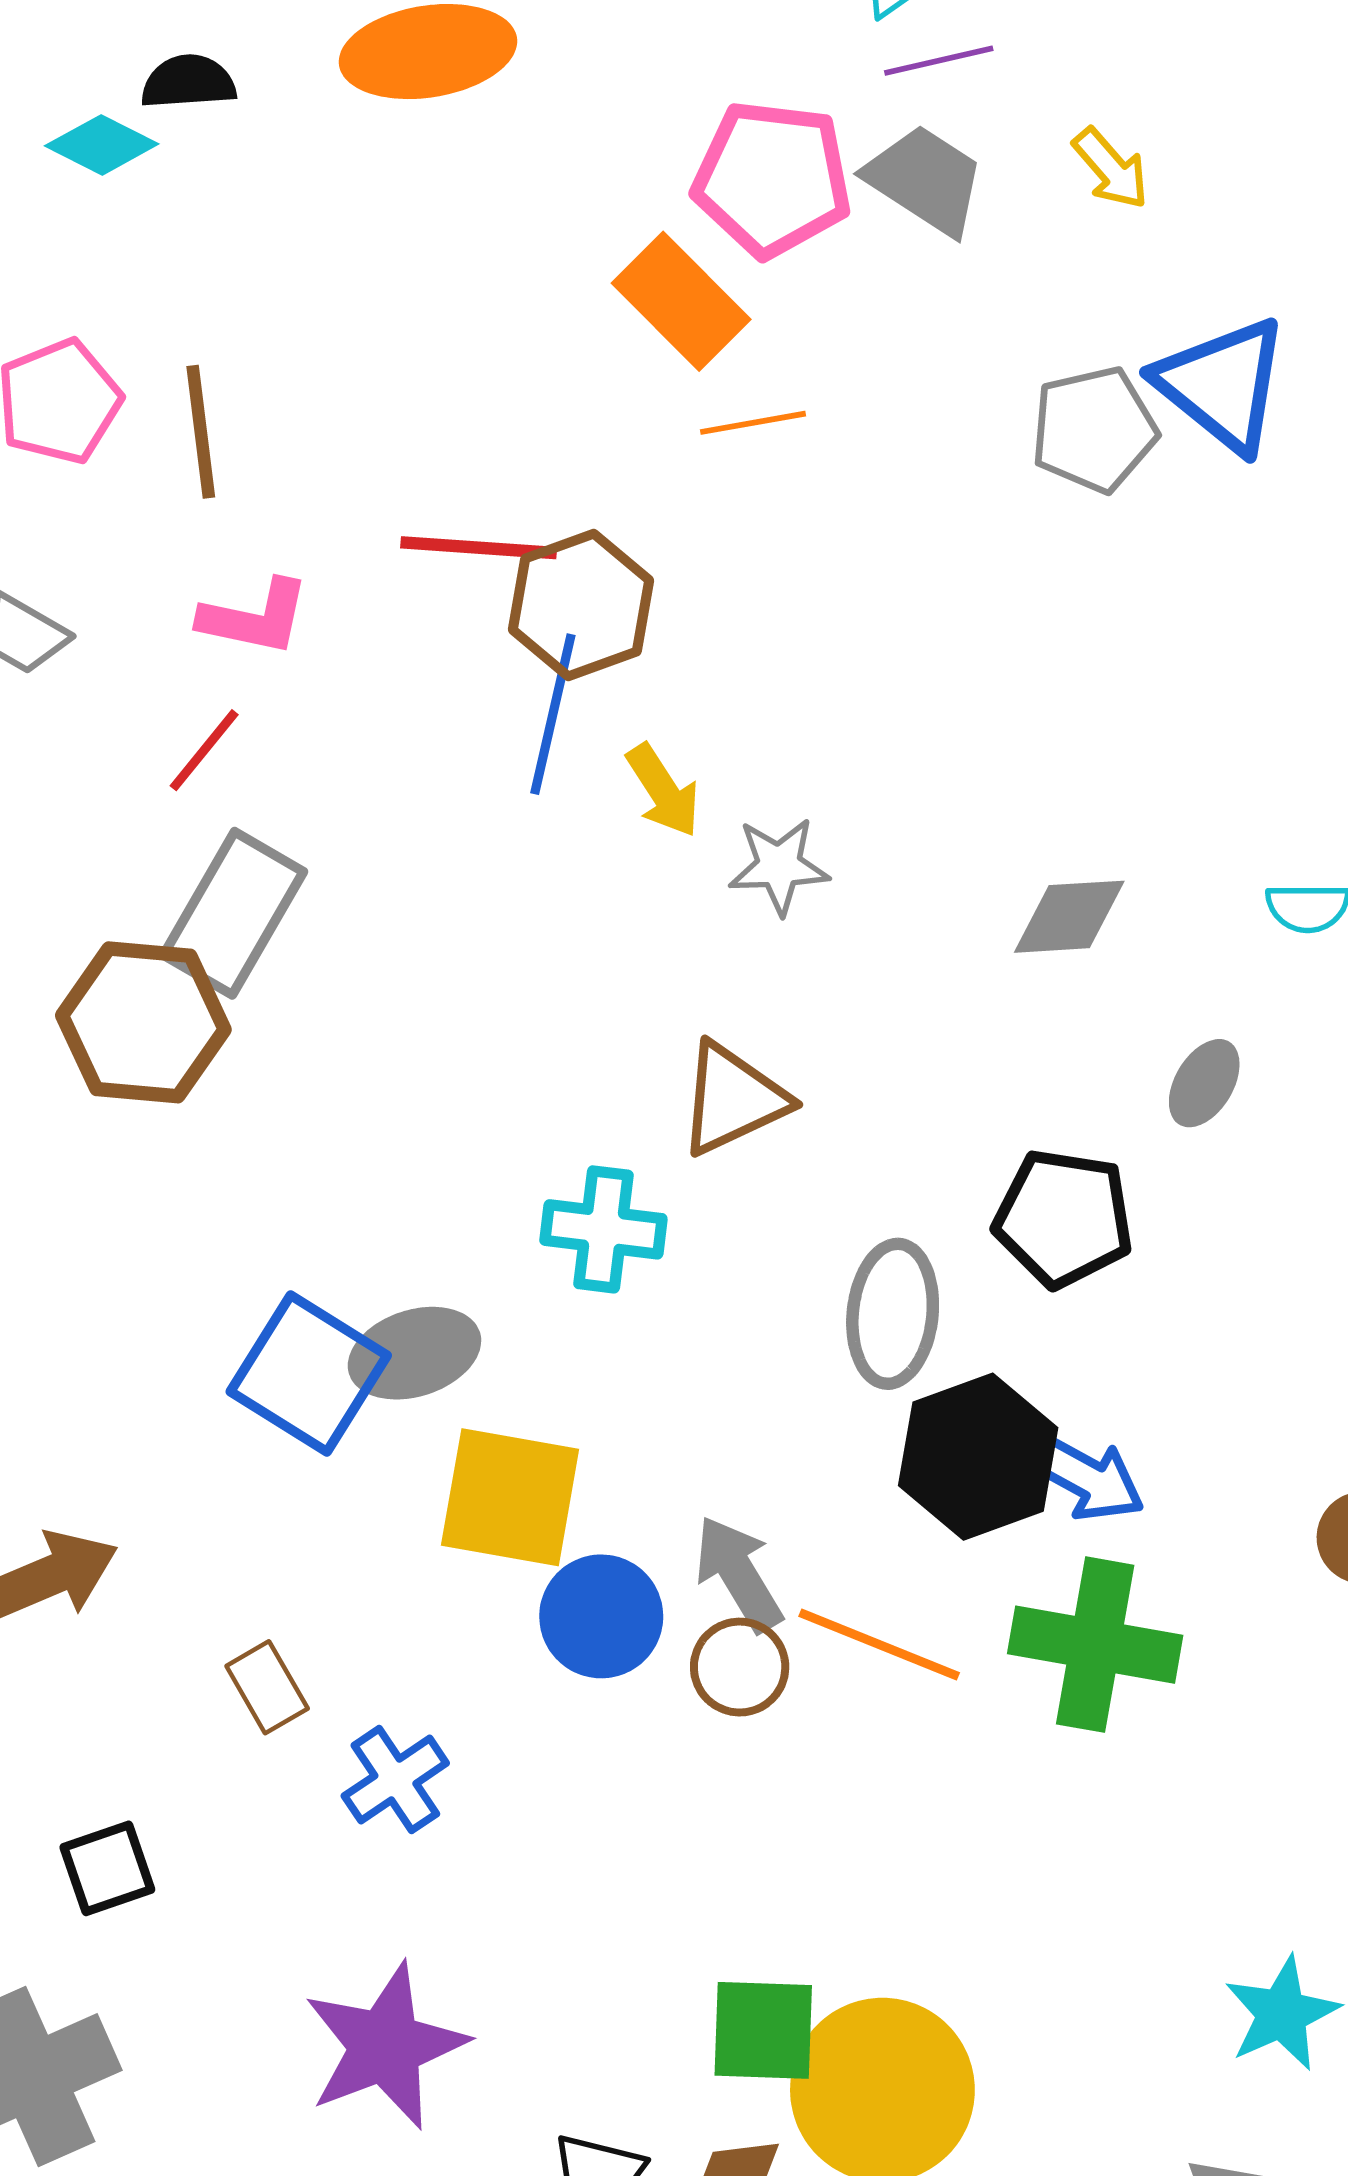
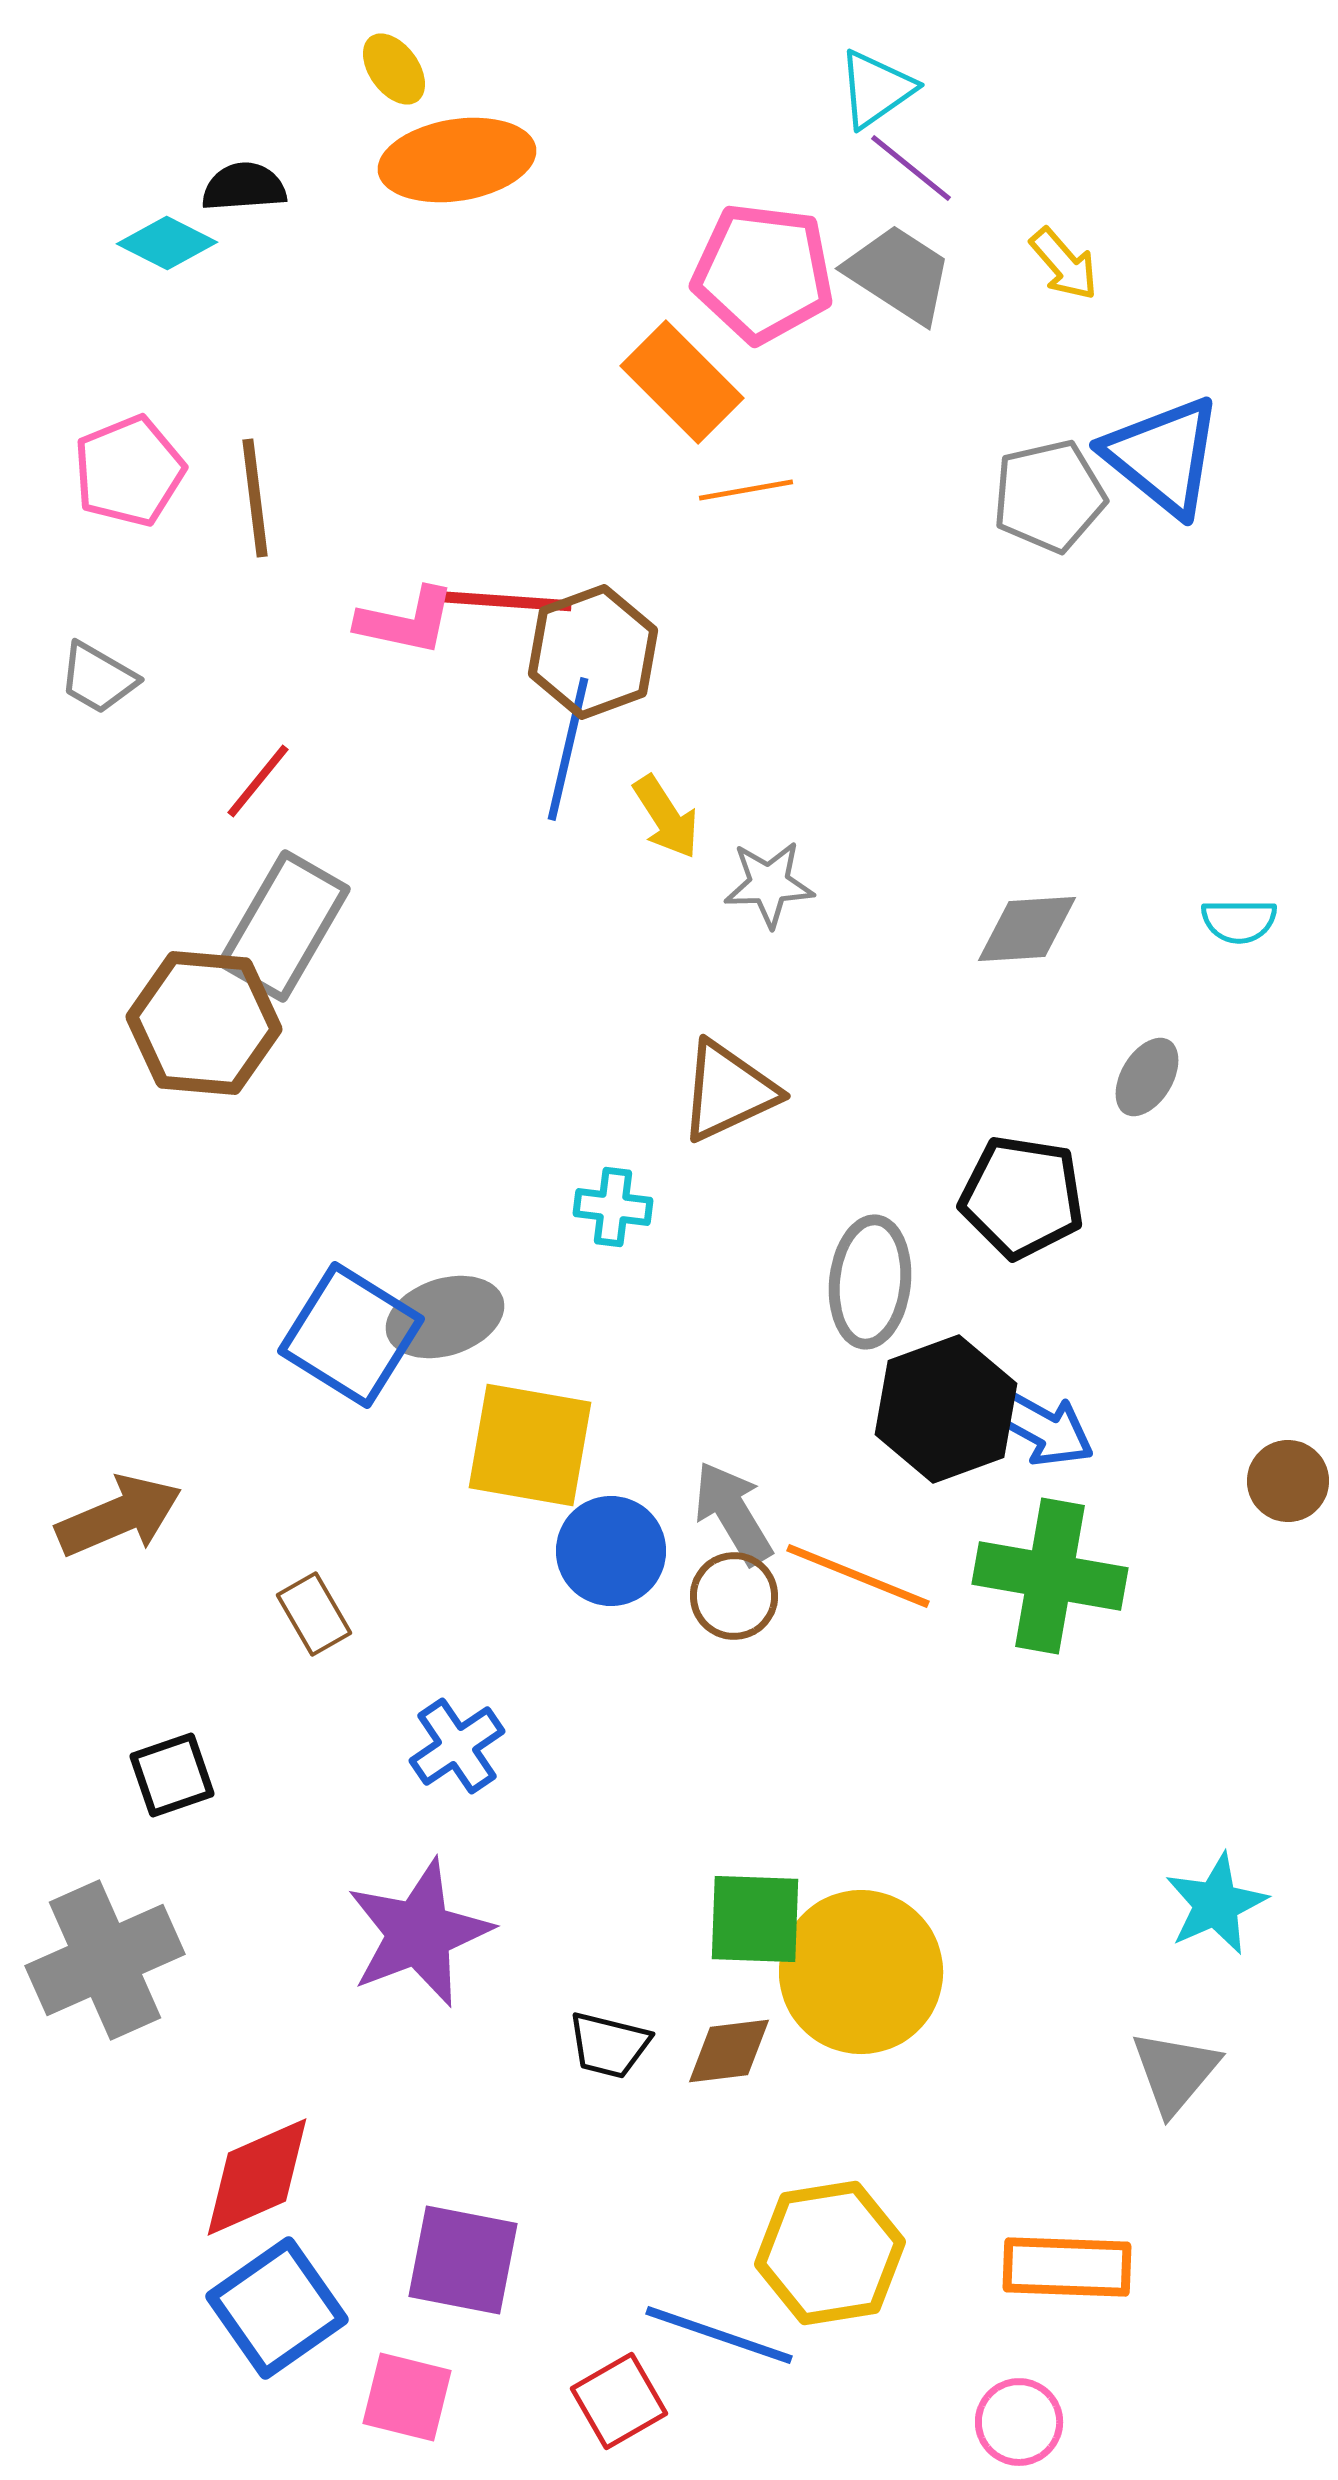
purple line: (939, 61) -> (911, 168), turned 52
pink L-shape: (255, 617) -> (406, 621), moved
cyan cross: (603, 1229) -> (613, 1207), size x0.7
blue cross: (395, 1780) -> (457, 1746), moved

